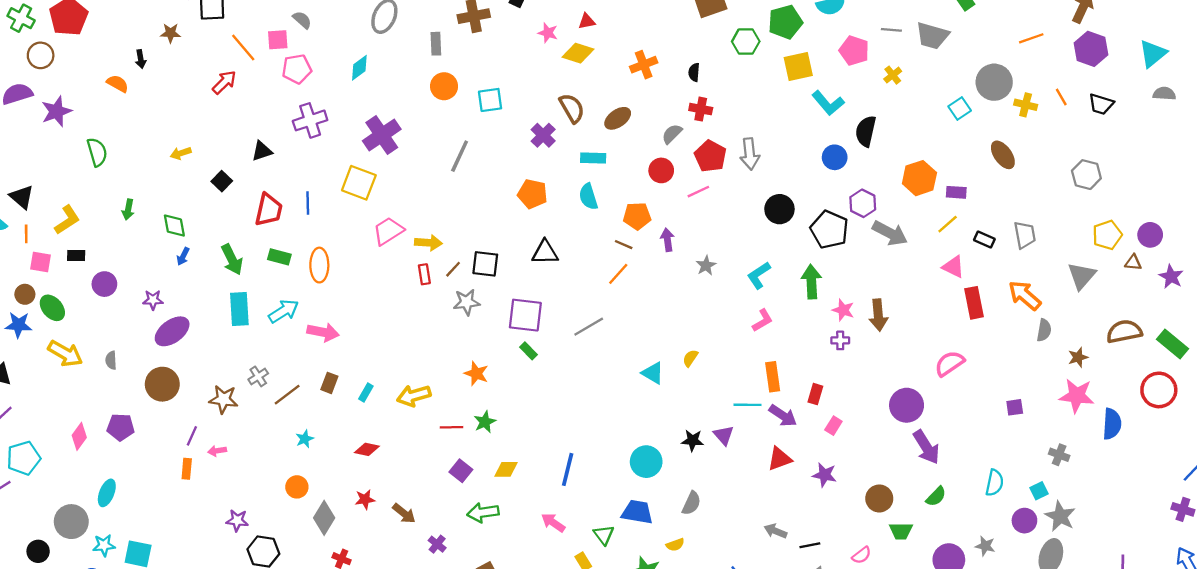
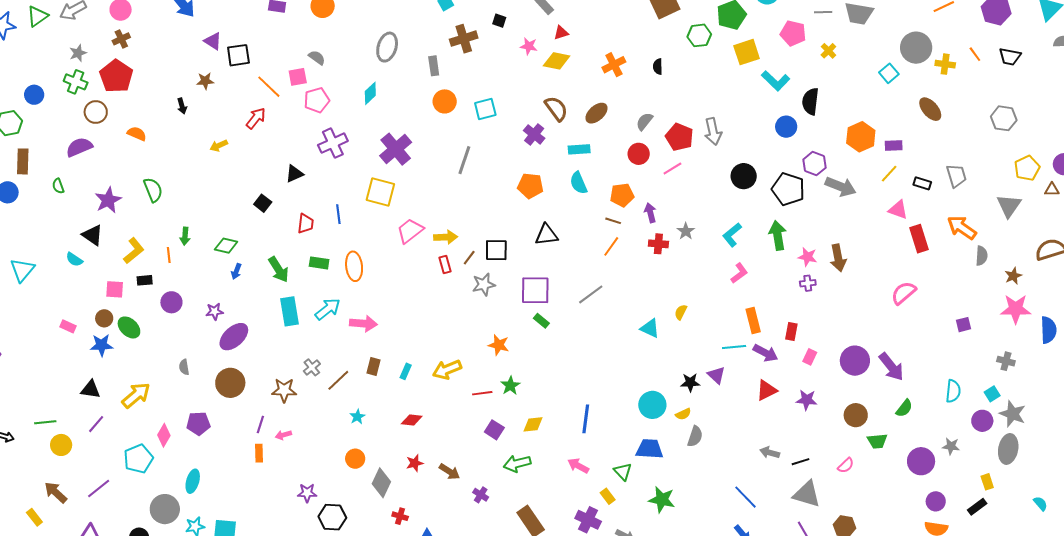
orange semicircle: (118, 84) -> (137, 134), moved
red cross: (701, 109) -> (658, 244), moved
purple star: (56, 111) -> (108, 200), moved
yellow arrow: (181, 153) -> (219, 146), moved
red trapezoid: (269, 210) -> (306, 224), size x0.7
green diamond: (174, 226) -> (226, 246), turned -60
orange line: (26, 234) -> (169, 255), moved
yellow arrow: (65, 354) -> (136, 395), moved, turned -64
purple circle: (907, 405) -> (855, 361), moved
cyan pentagon: (24, 458) -> (138, 459), moved
yellow semicircle: (675, 545) -> (683, 414), moved

